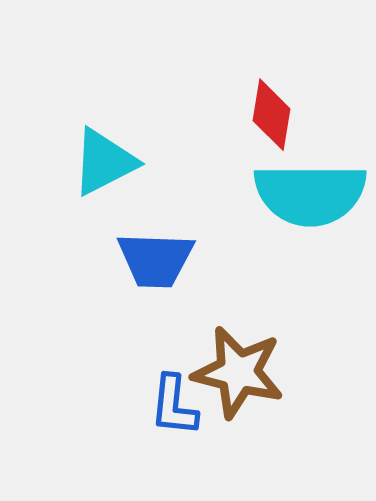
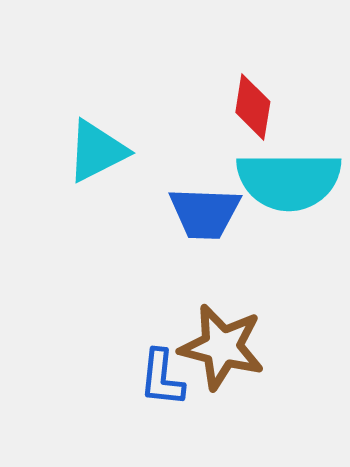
blue trapezoid: (156, 260) -> (205, 213), moved

